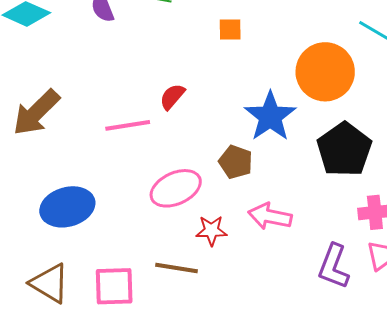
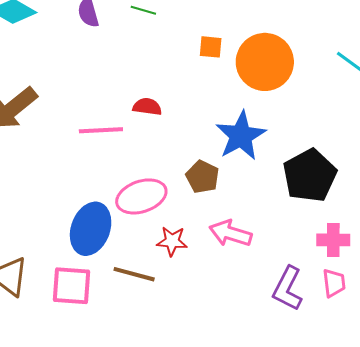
orange circle: (325, 72) -> (265, 62), moved
red semicircle: (172, 97) -> (147, 107), turned 52
blue ellipse: (67, 207) -> (91, 229), moved, turned -60

